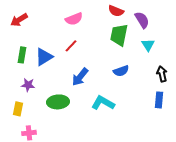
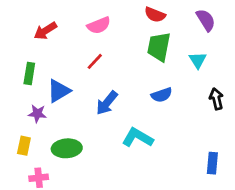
red arrow: (19, 20) -> (45, 31), moved
purple semicircle: (142, 20) -> (206, 20), moved
blue triangle: (44, 57) -> (59, 91), moved
blue rectangle: (159, 100) -> (212, 163), moved
green ellipse: (58, 102) -> (67, 148), moved

